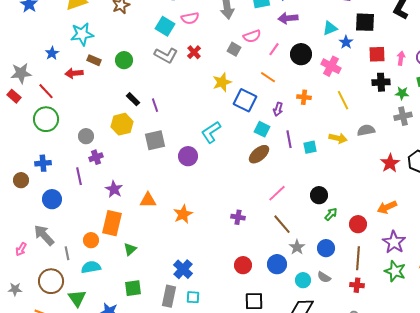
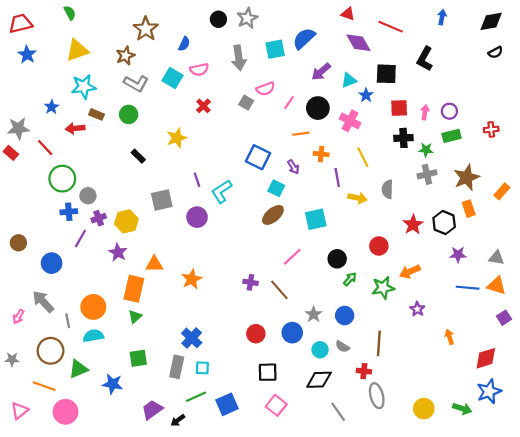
purple arrow: (288, 18) -> (321, 72), moved, turned -36
gray L-shape: (166, 55) -> (136, 83), moved
orange line: (268, 77) -> (301, 134), moved, turned -42
yellow star: (222, 82) -> (177, 138), moved
purple line: (155, 105) -> (197, 180), moved
purple arrow: (278, 109) -> (293, 167), turned -48
green circle: (46, 119) -> (62, 179), moved
yellow hexagon: (122, 124) -> (126, 221), moved
gray semicircle: (366, 130) -> (387, 189), turned -78
purple line: (289, 139) -> (337, 178), moved
cyan square: (310, 147) -> (316, 219), moved, size x1.5
blue cross: (43, 163) -> (69, 212), moved
purple line: (79, 176) -> (80, 238), turned 42
orange rectangle: (112, 223) -> (134, 289), moved
brown line: (282, 224) -> (279, 290), moved
red circle: (358, 224) -> (379, 246), moved
orange circle: (91, 240) -> (93, 307), size x1.5
purple star: (394, 242) -> (417, 309), size x0.6
brown line: (358, 258) -> (379, 343), moved
green star: (395, 271) -> (383, 288), moved, turned -30
red cross: (357, 285) -> (364, 371), moved
green triangle: (77, 298) -> (78, 369), turned 42

